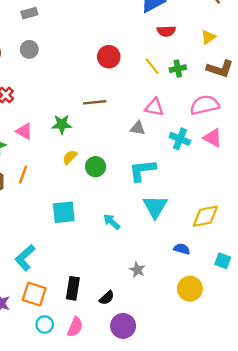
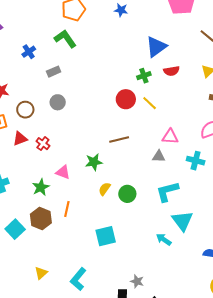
yellow line: (152, 66) -> (150, 103), moved
green cross: (178, 69) -> (144, 76), moved
cyan arrow: (112, 222) -> (164, 239), moved
gray star: (137, 270) -> (137, 281), moved

